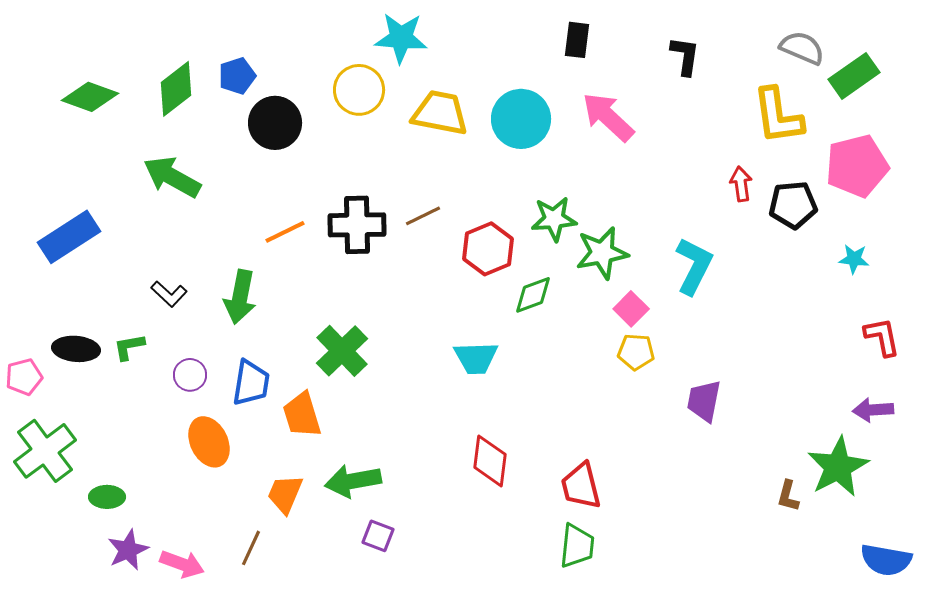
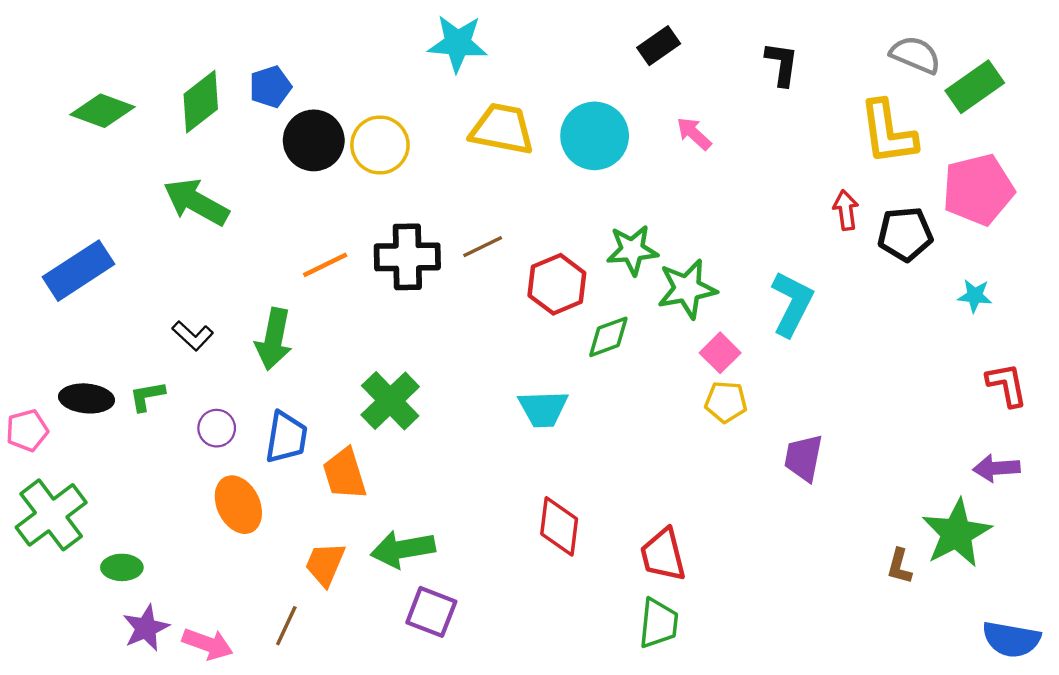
black rectangle: (577, 40) -> (659, 46), turned 48
yellow circle: (359, 90) -> (380, 145), moved
pink arrow: (608, 117) -> (694, 134), size x0.6
purple square: (378, 536) -> (431, 612), size x1.4

